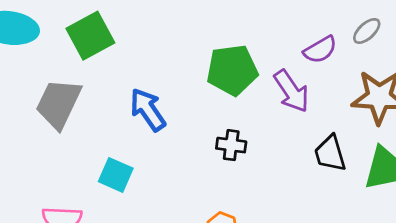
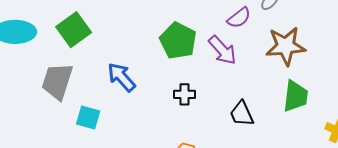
green pentagon: (232, 70) -> (178, 41), turned -30
black trapezoid: (330, 153) -> (242, 114), moved
cyan square: (116, 175) -> (88, 117), moved

